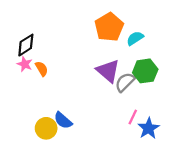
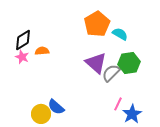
cyan semicircle: (135, 38) -> (120, 34), turned 63
orange semicircle: (42, 69) -> (42, 51), moved, turned -64

